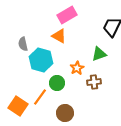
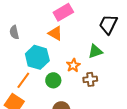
gray semicircle: (23, 44) -> (14, 32), moved
orange line: (40, 97) -> (23, 80), moved

